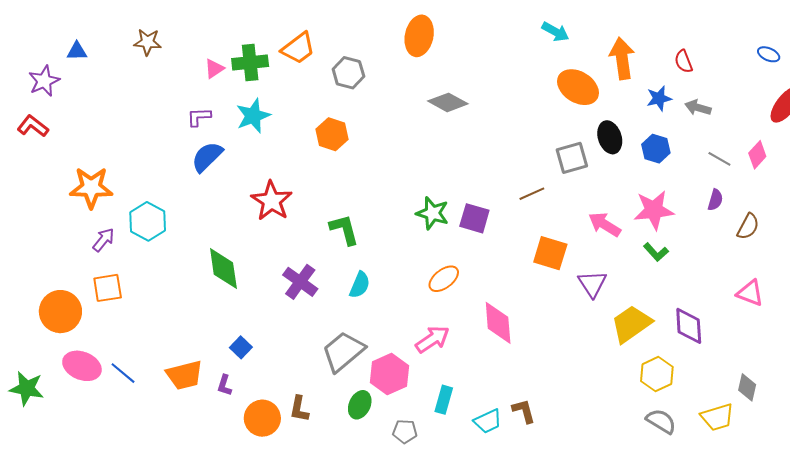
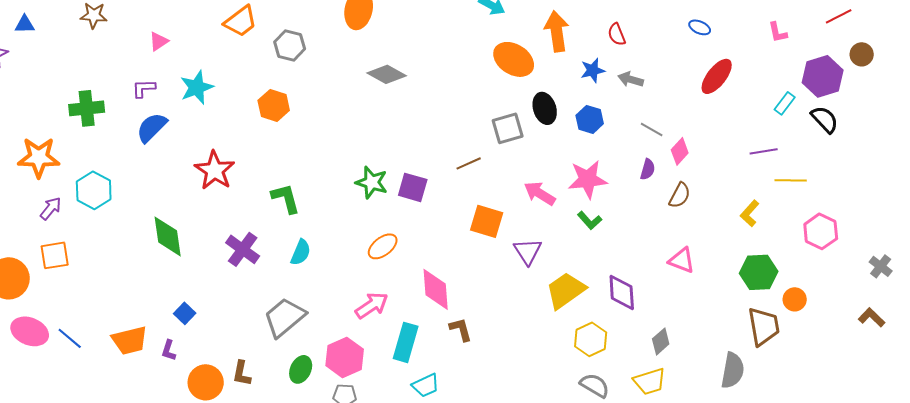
green cross: (250, 63) -> (87, 108), moved
pink diamond: (757, 155) -> (680, 151), moved
pink hexagon: (389, 374) -> (345, 357), moved
gray diamond: (747, 387) -> (661, 341), moved, turned 36
cyan rectangle: (444, 400) -> (406, 342), moved, size x1.4
brown L-shape: (524, 411) -> (461, 329), moved

